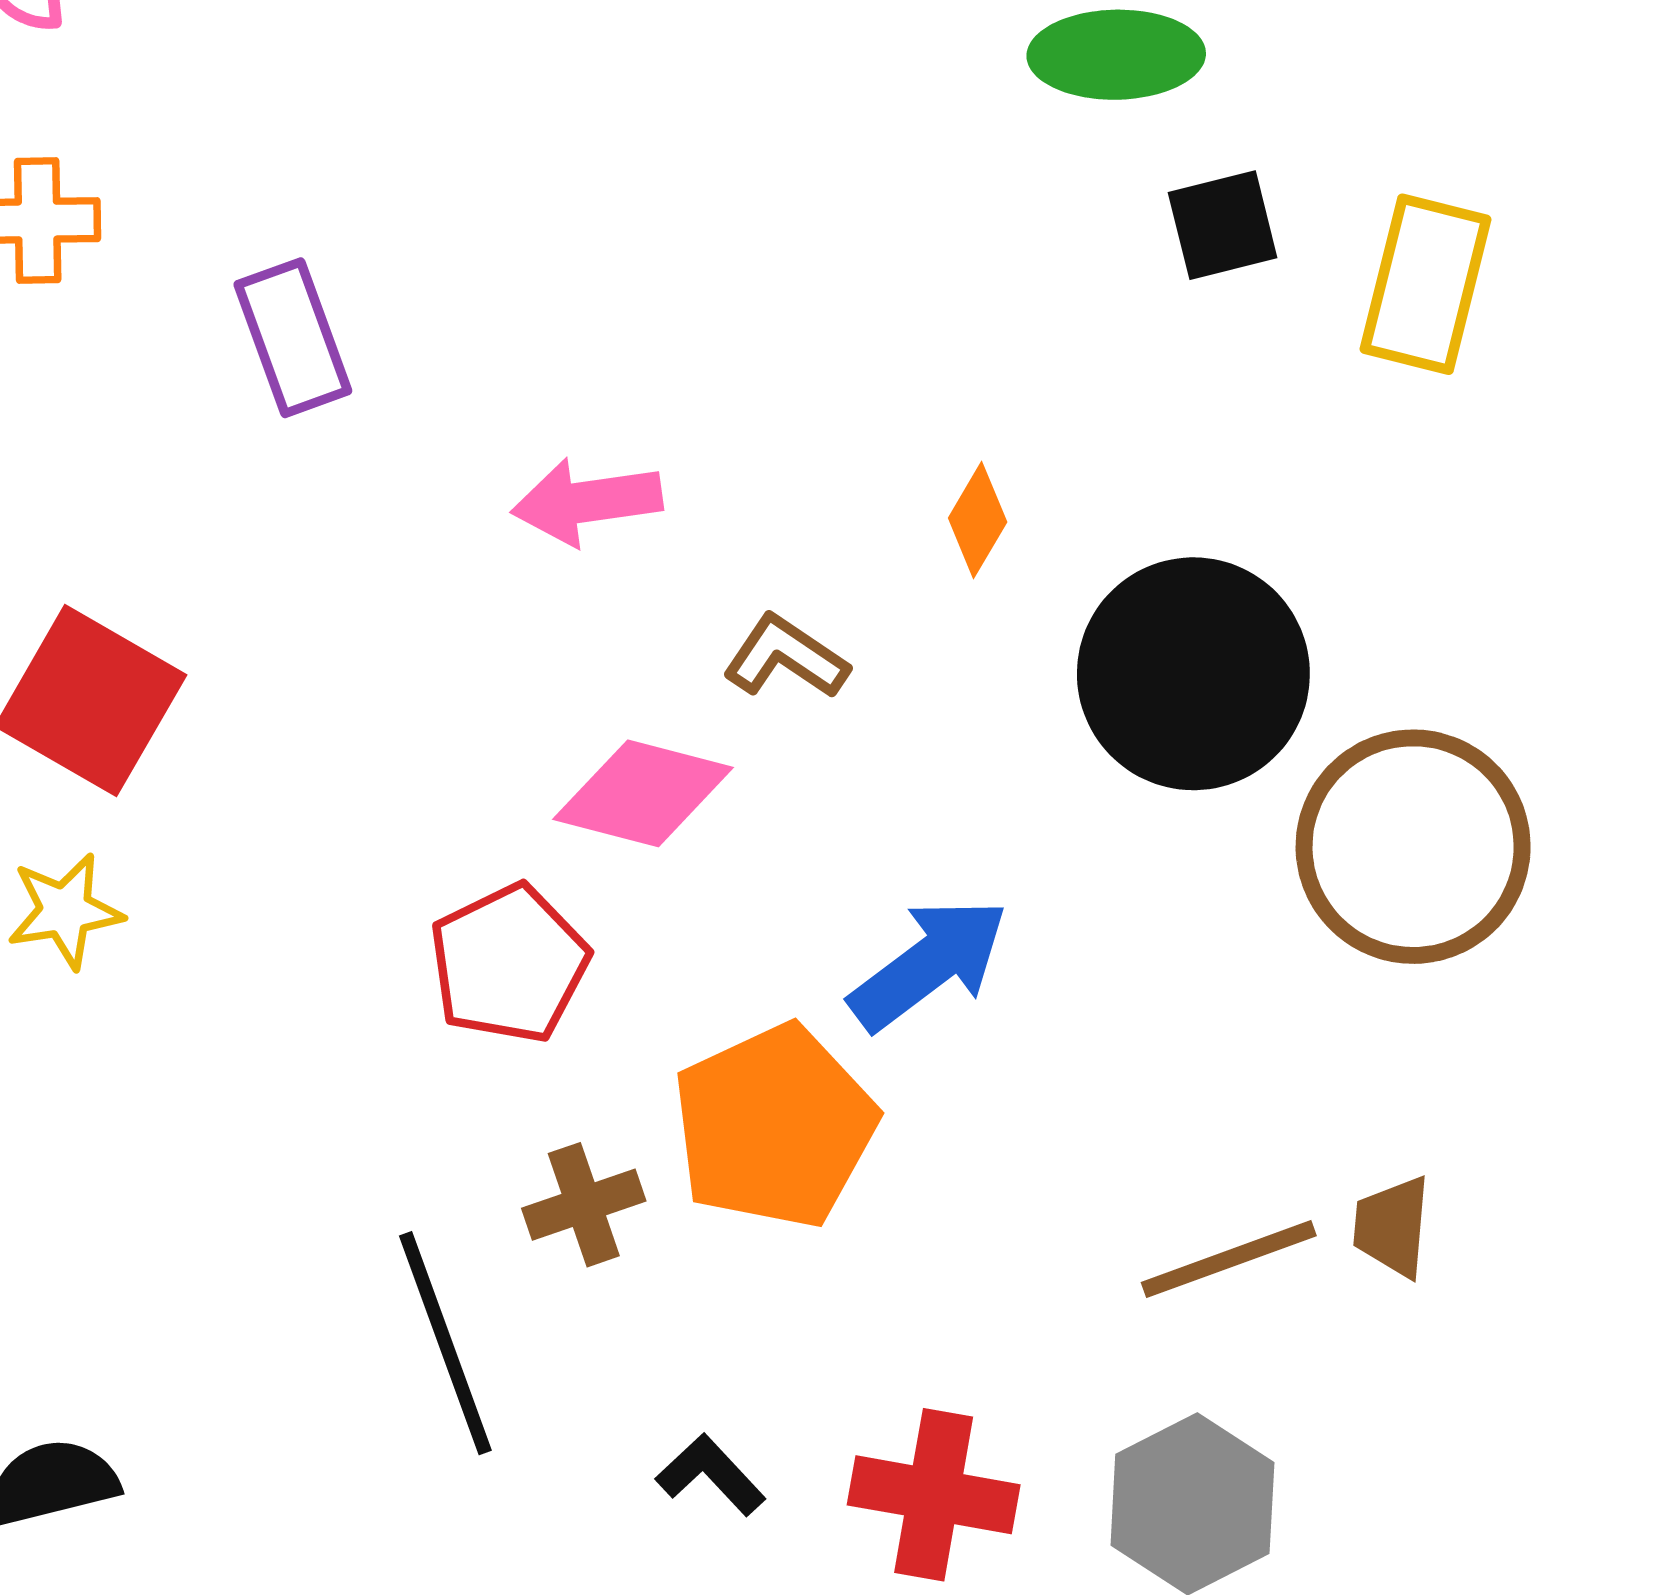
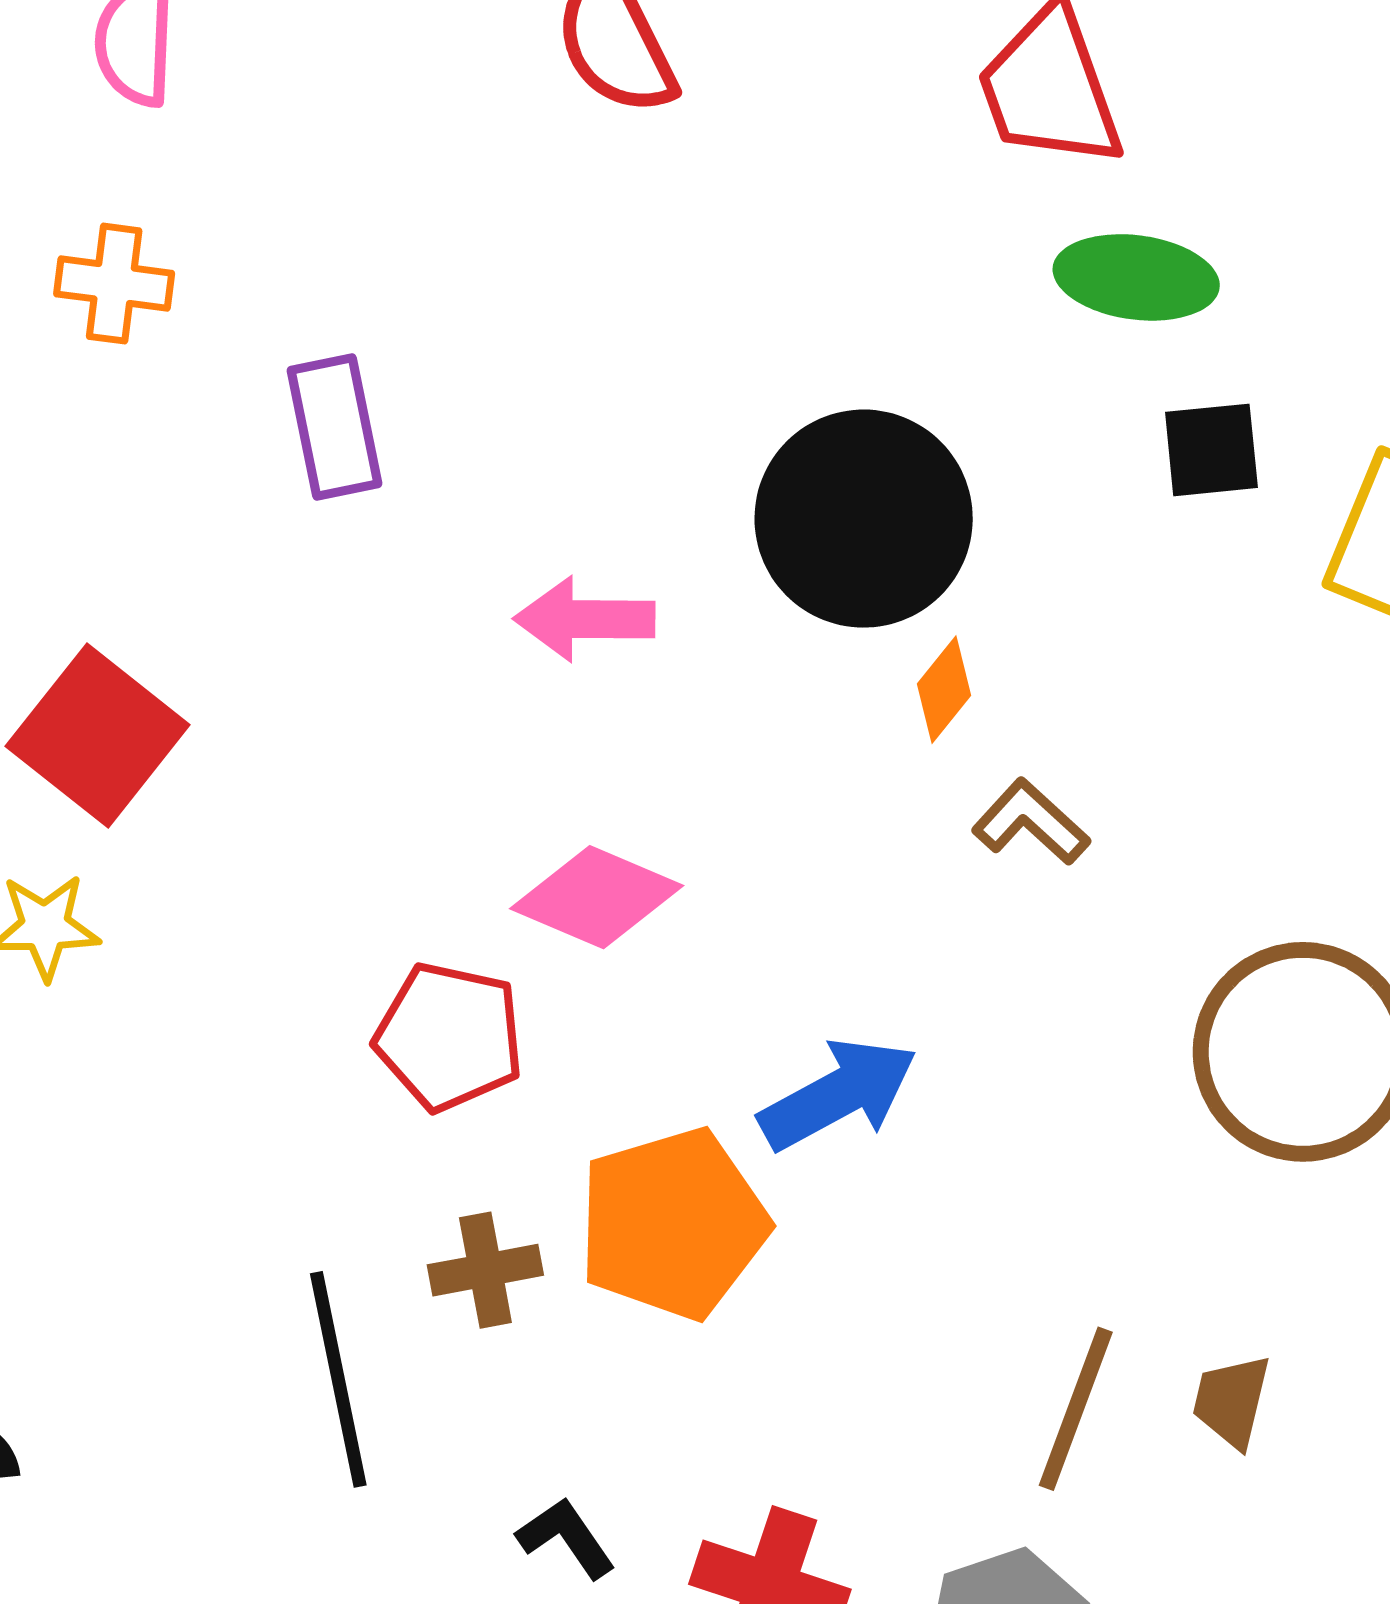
brown L-shape: (786, 657) -> (1031, 822), moved
black circle: (1193, 674) -> (864, 519), moved
red pentagon: (509, 964) -> (449, 1037), turned 30
brown line: (1229, 1259) -> (1076, 1409), turned -58

